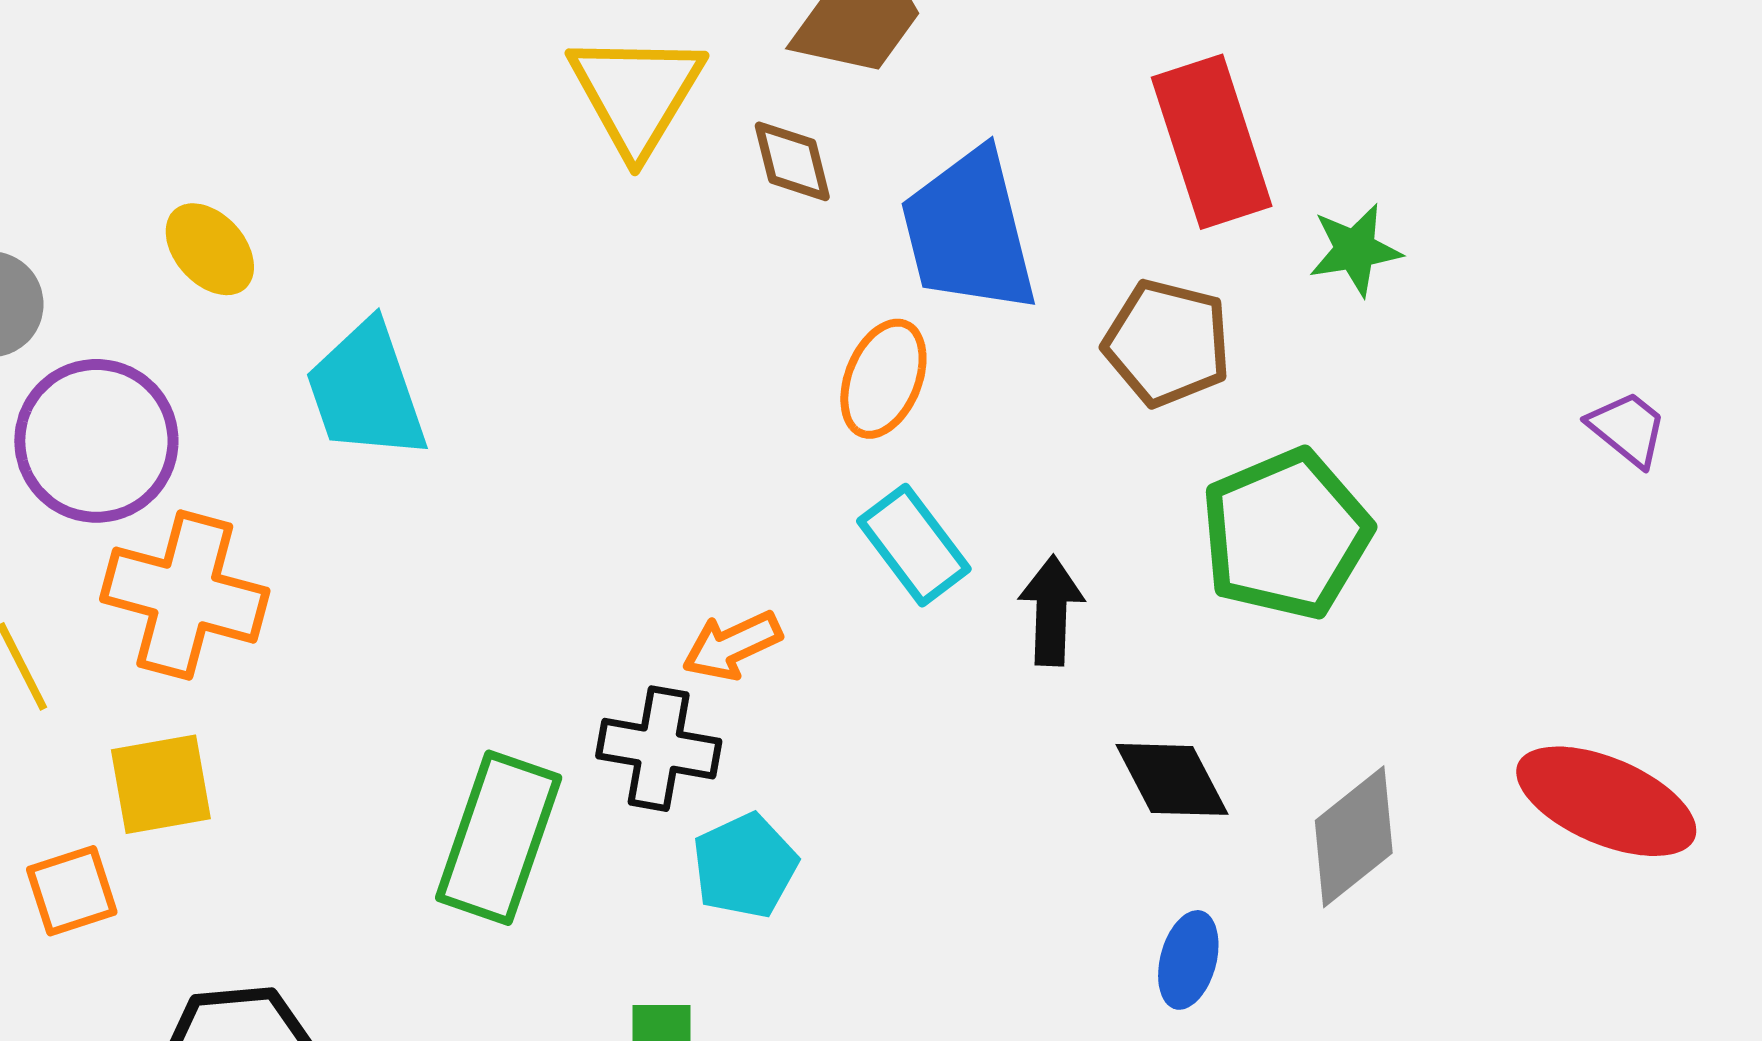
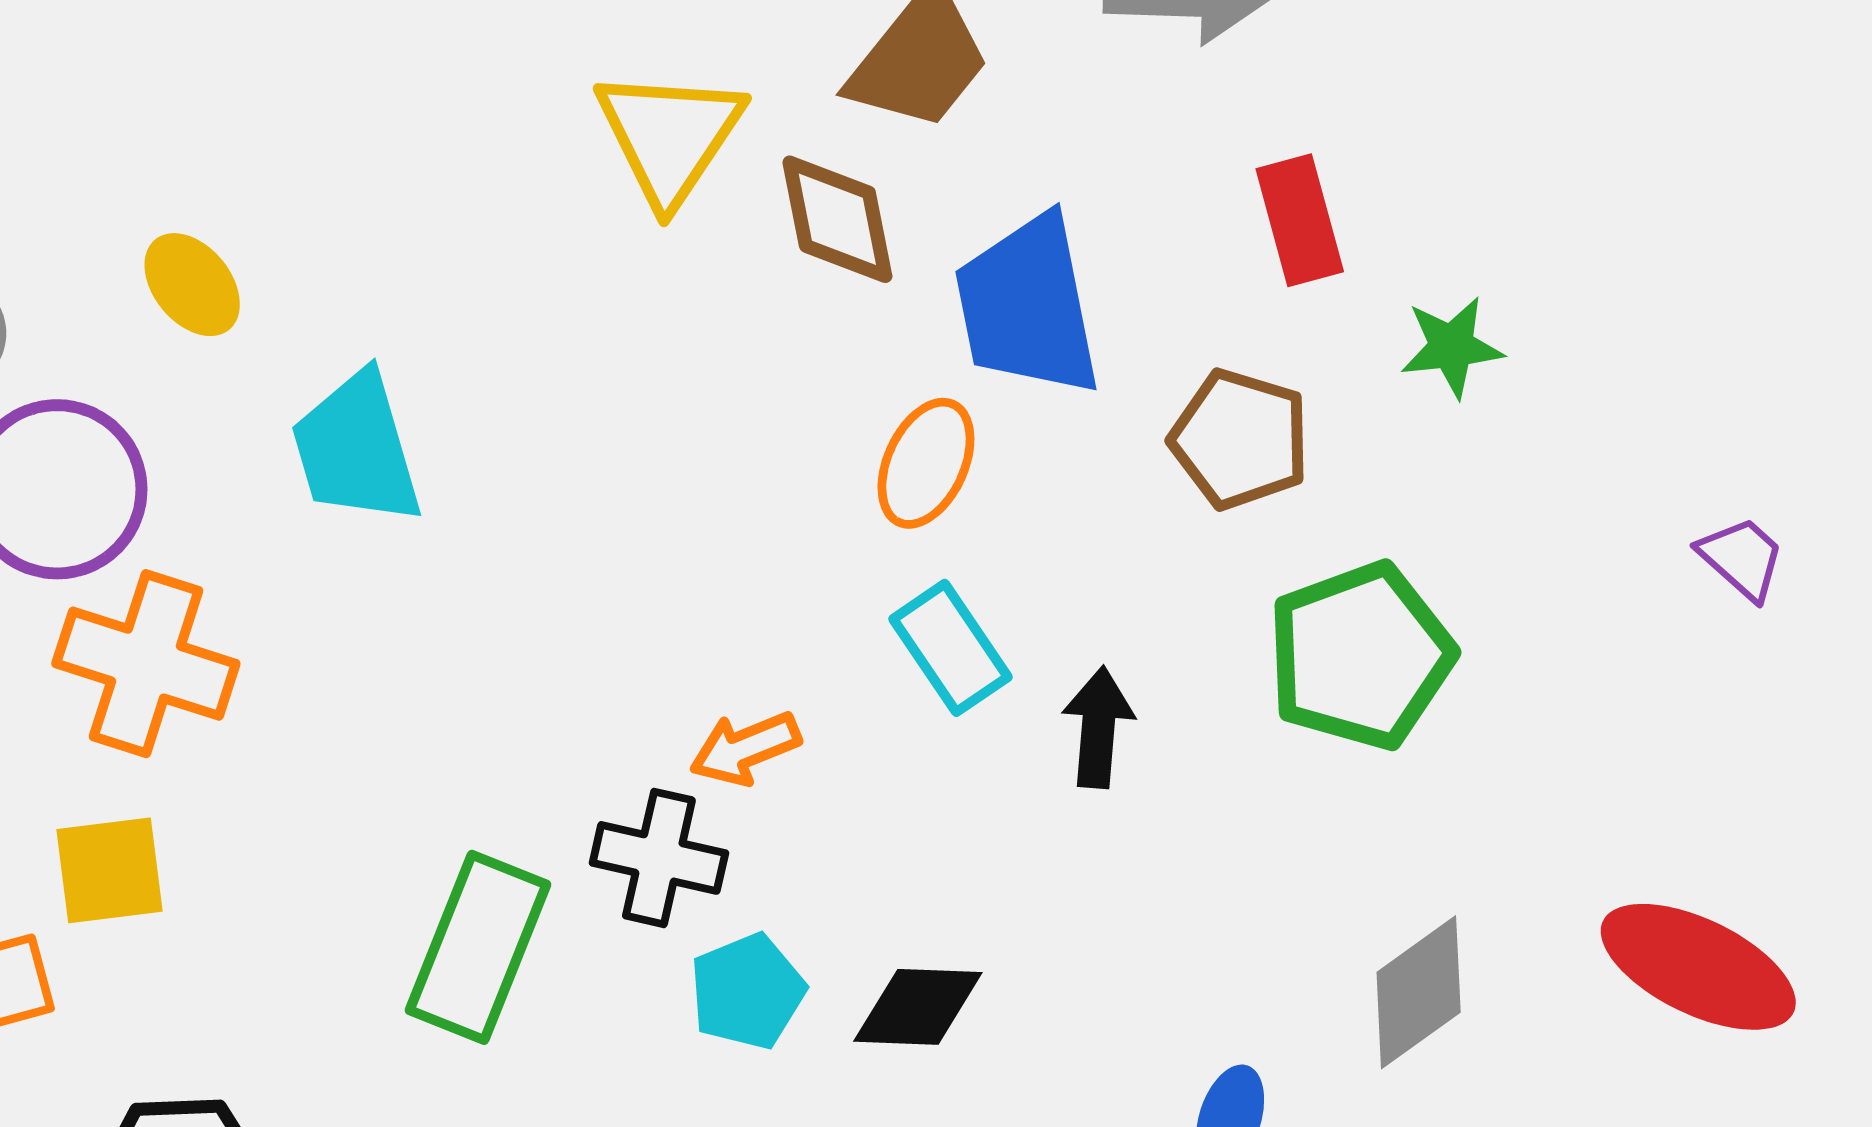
red rectangle: (1212, 142) -> (1300, 220), size x0.7
brown diamond: (792, 161) -> (837, 219), size x1.4
black diamond: (1172, 779) -> (918, 1007), moved, turned -63

